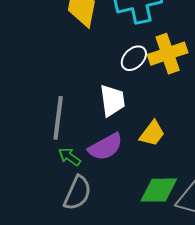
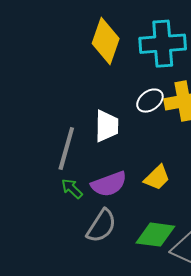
white trapezoid: (112, 100) -> (107, 126), moved
gray semicircle: (77, 193) -> (101, 226), moved

